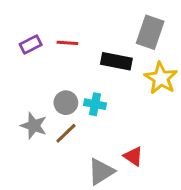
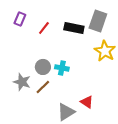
red line: (67, 43) -> (44, 28), turned -56
purple rectangle: (31, 44) -> (20, 19), moved, turned -40
black rectangle: (116, 61) -> (74, 28), moved

